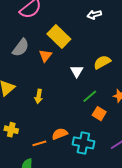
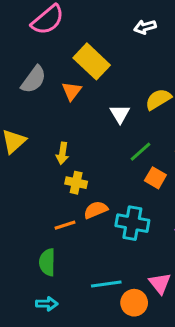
yellow cross: (11, 130) -> (76, 183), moved

